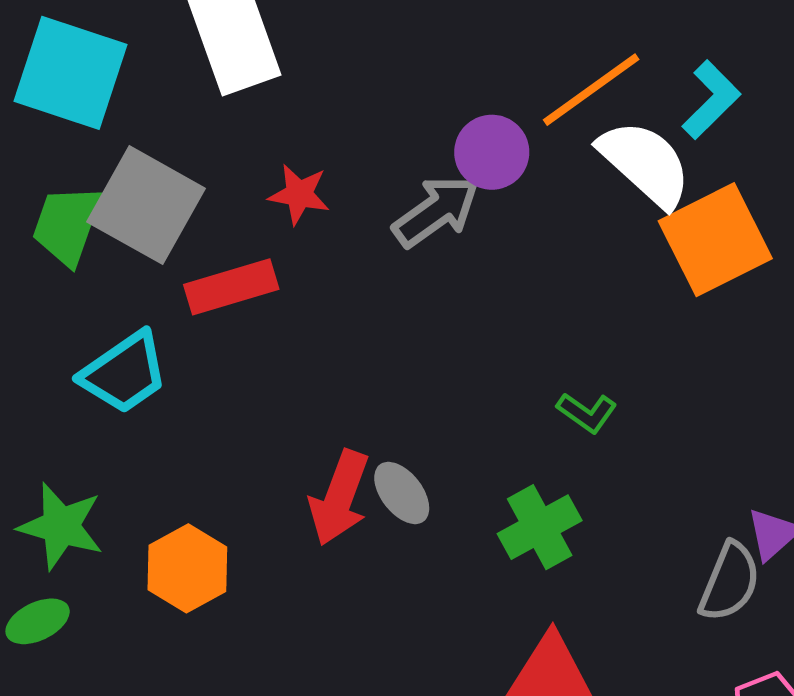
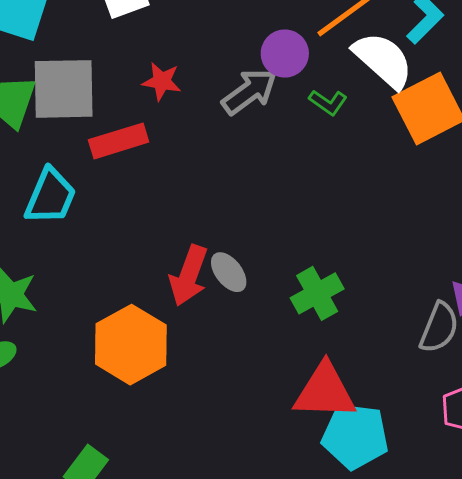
gray square: (146, 205) -> (64, 89), turned -30
cyan trapezoid: (124, 373) -> (50, 196), turned -32
green L-shape: (587, 413) -> (328, 102), moved
orange hexagon: (187, 568) -> (131, 345), moved, size x1.4

